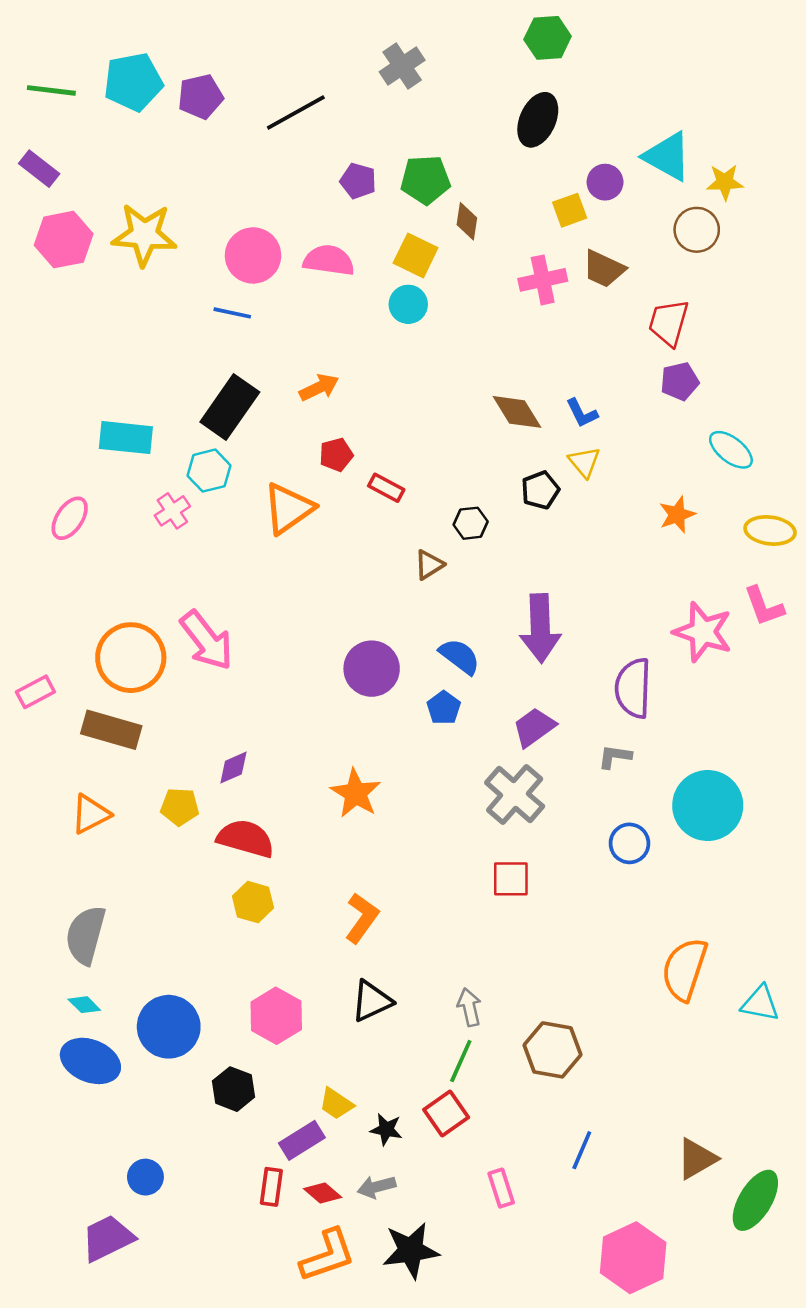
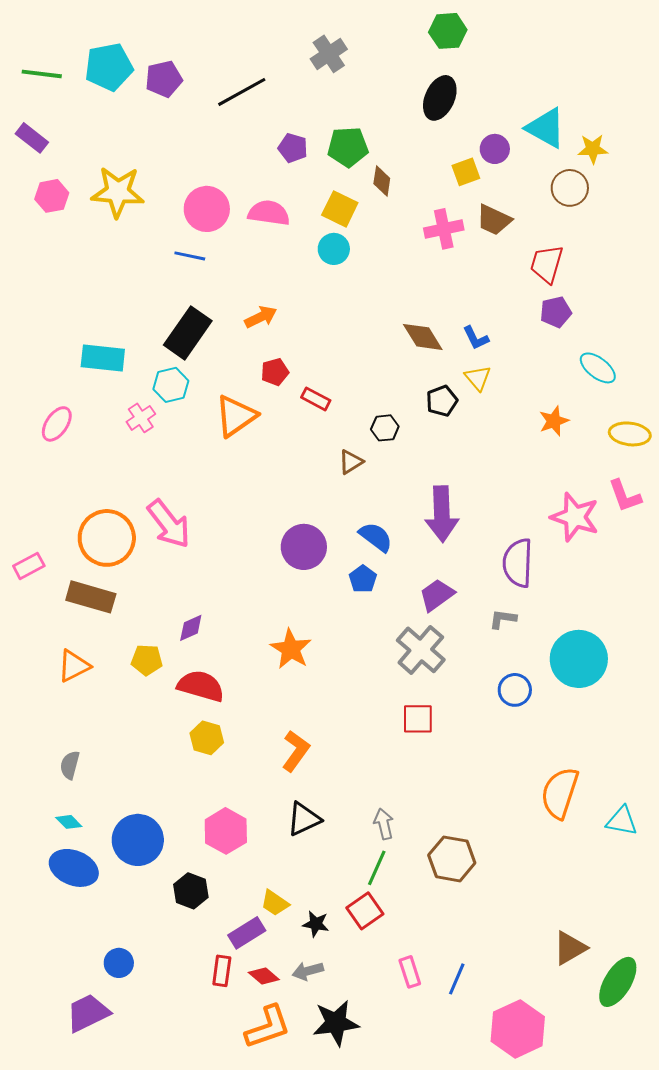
pink hexagon: (64, 240) -> (52, 196), size x0.7
gray semicircle: (86, 935) -> (70, 765), size x0.6
blue line: (582, 1150) -> (457, 979), moved

